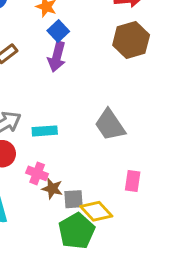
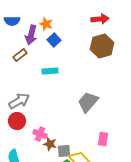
purple arrow: (57, 57) -> (31, 35), moved
gray trapezoid: (110, 125) -> (88, 102), turned 75
cyan rectangle: (45, 131) -> (50, 71), moved

